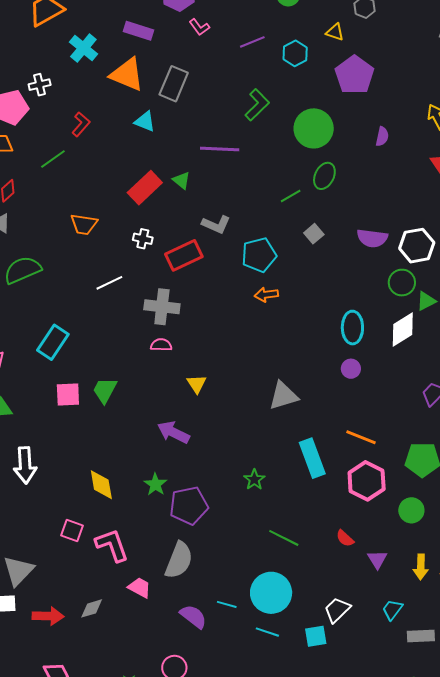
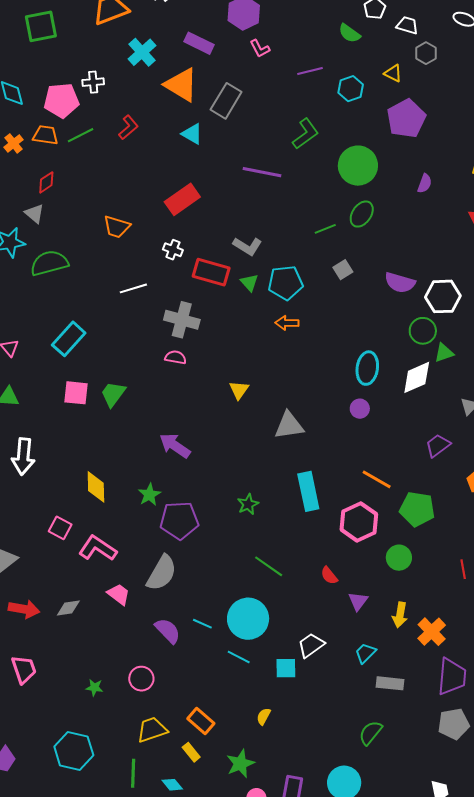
green line: (53, 159) -> (81, 135), moved
green triangle: (181, 180) -> (249, 282), moved
red rectangle: (184, 255) -> (211, 272), turned 33
yellow triangle: (197, 384) -> (239, 390), moved
orange line: (361, 437) -> (377, 479), moved
pink L-shape: (112, 545) -> (98, 548), turned -45

